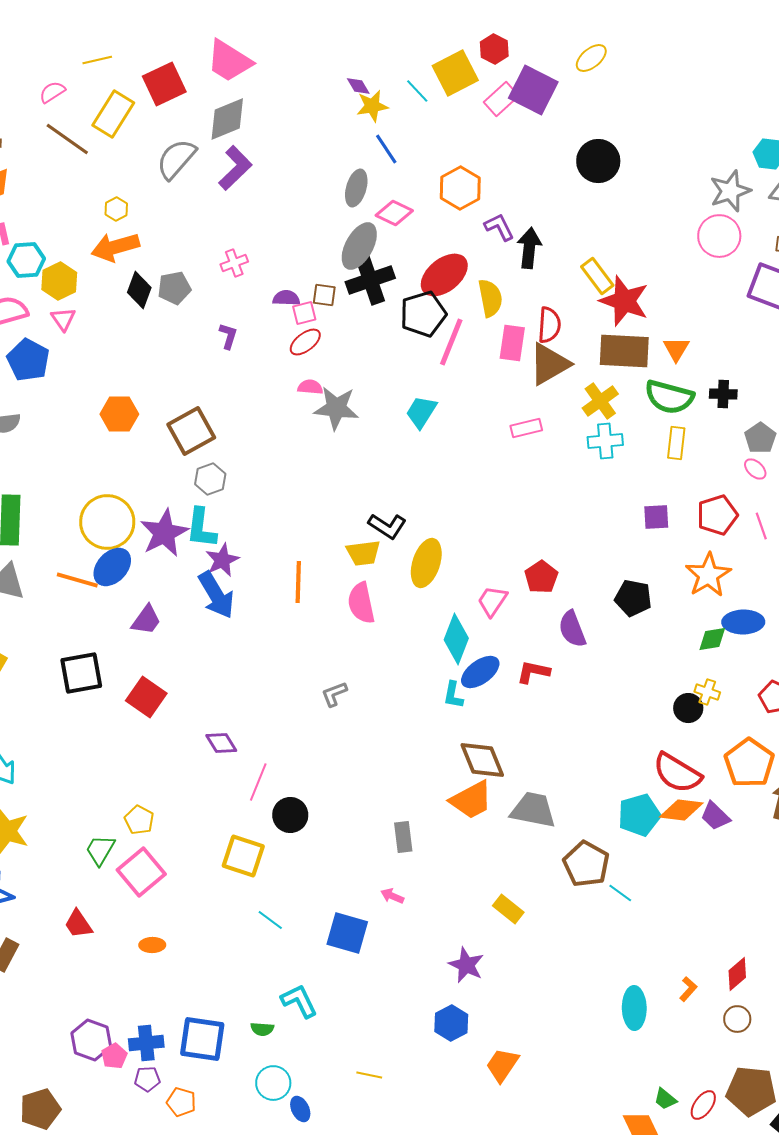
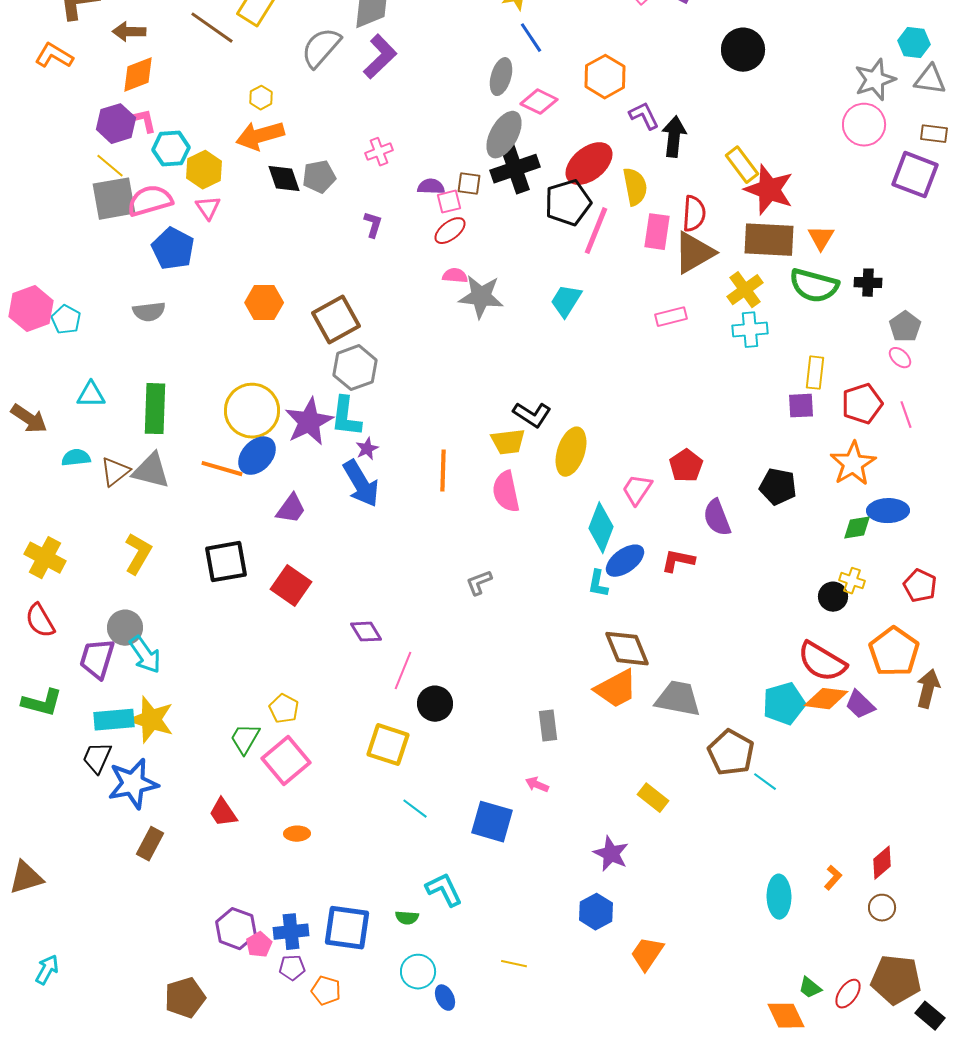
black diamond: (139, 290) -> (284, 179), turned -39
yellow rectangle: (676, 443) -> (815, 373), moved
gray hexagon: (210, 479) -> (355, 368), size x1.4
purple star: (222, 560) -> (367, 449), size x0.7

